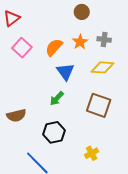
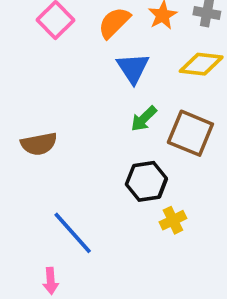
green arrow: (57, 98) -> (144, 119), moved
black hexagon: (54, 132) -> (146, 181), moved

